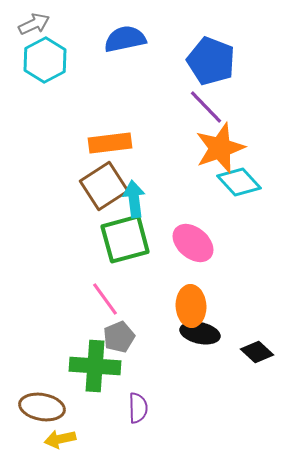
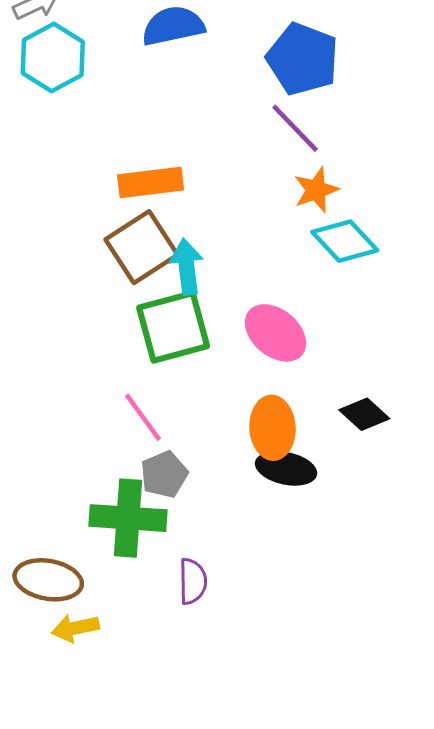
orange star: (220, 148) -> (316, 190), size x0.6
black diamond: (257, 352) -> (364, 414), moved

